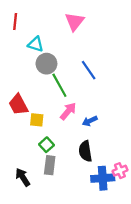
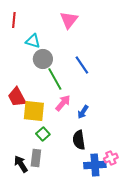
yellow square: (37, 120) -> (34, 111), size x1.6
blue arrow: (90, 121) -> (83, 112), turned -32
gray rectangle: (50, 165) -> (36, 158), moved

